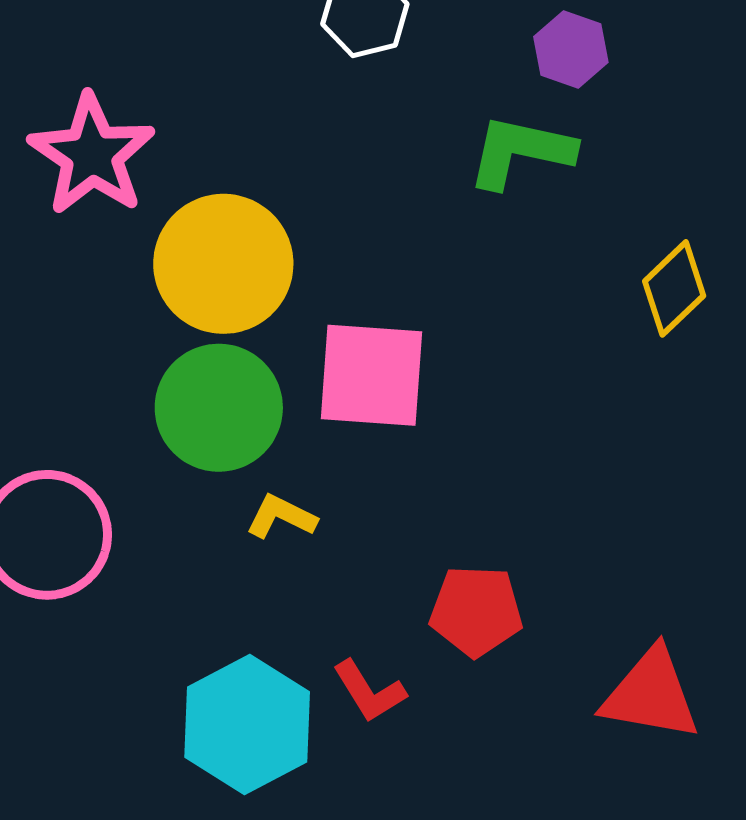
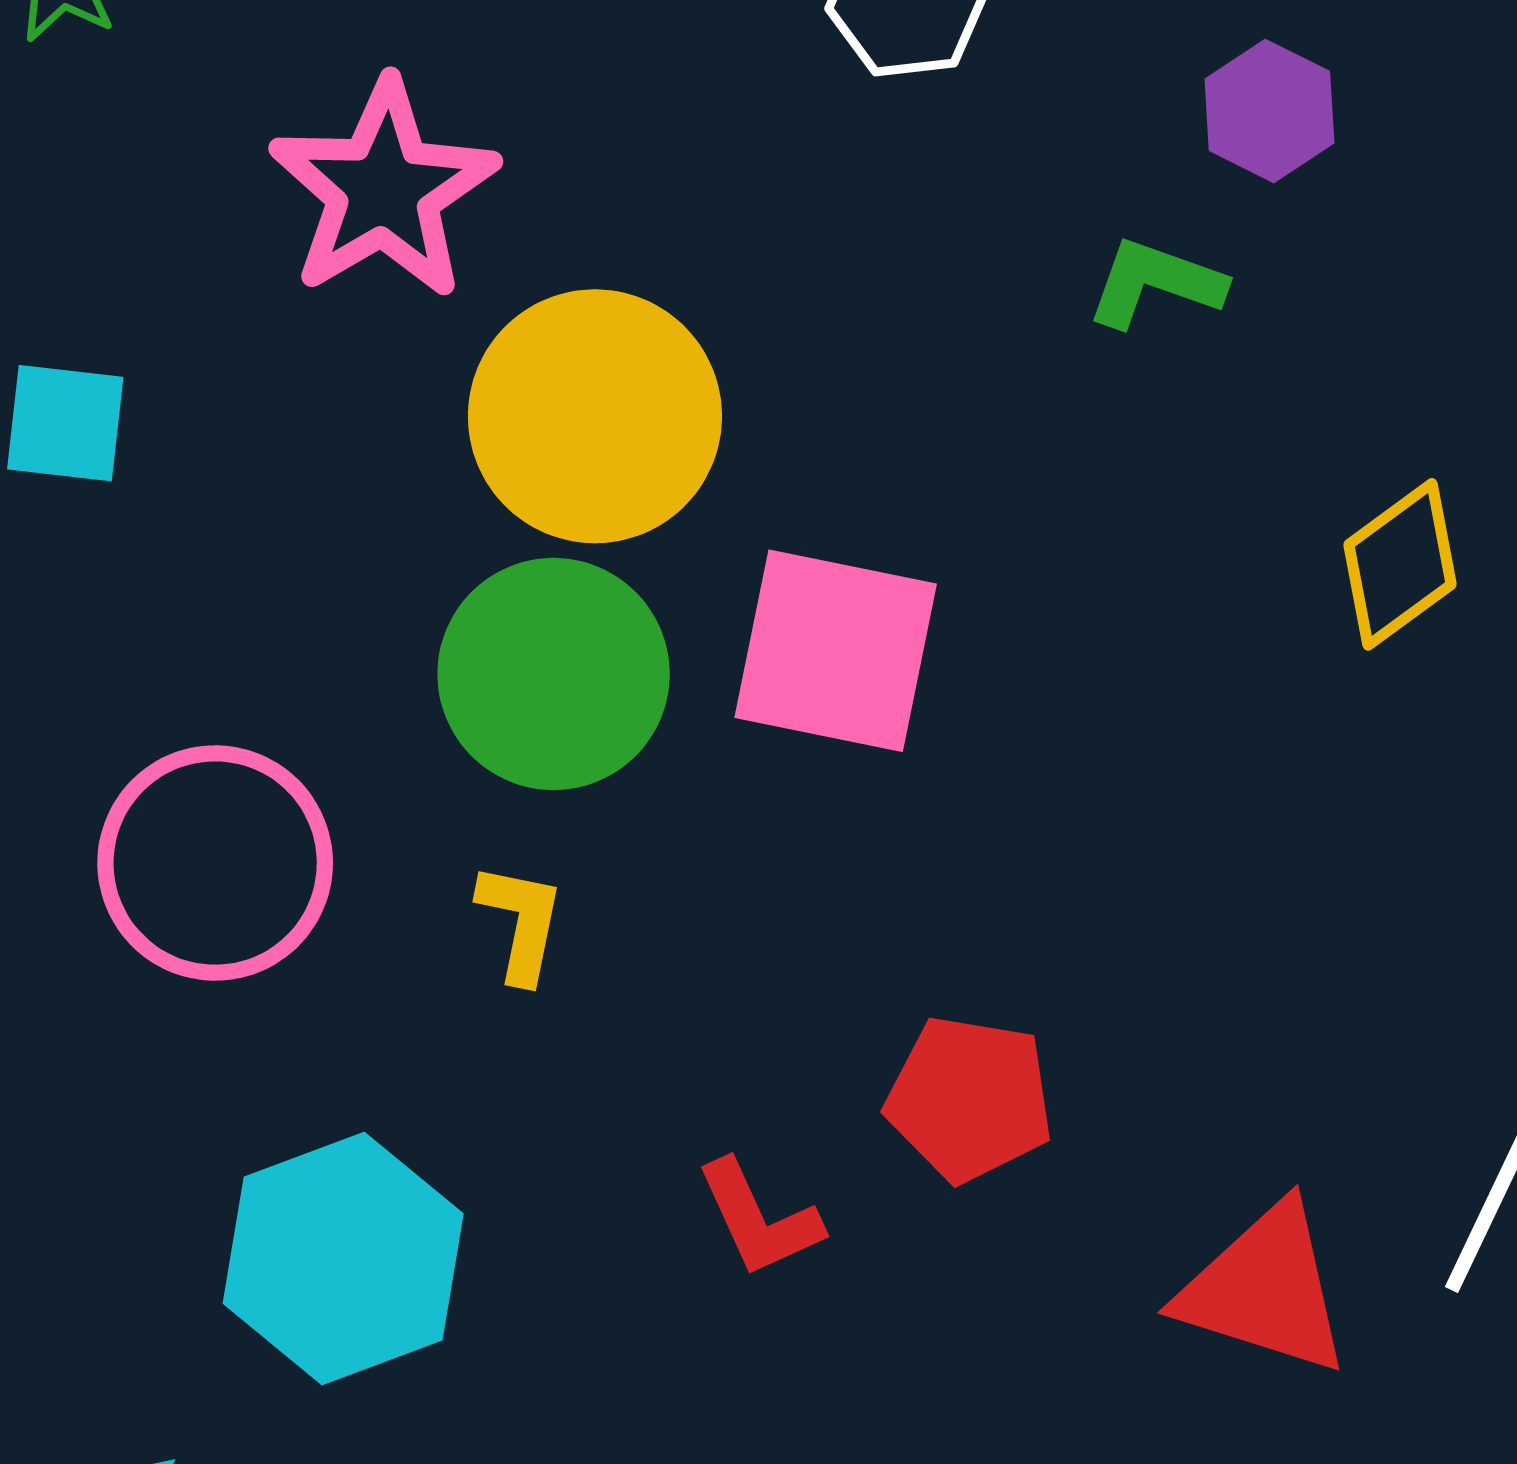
green L-shape: (521, 152) -> (1155, 283), size x0.7
yellow L-shape: (281, 517) -> (521, 922), moved, turned 68
cyan hexagon: (247, 725) -> (343, 1259), moved

